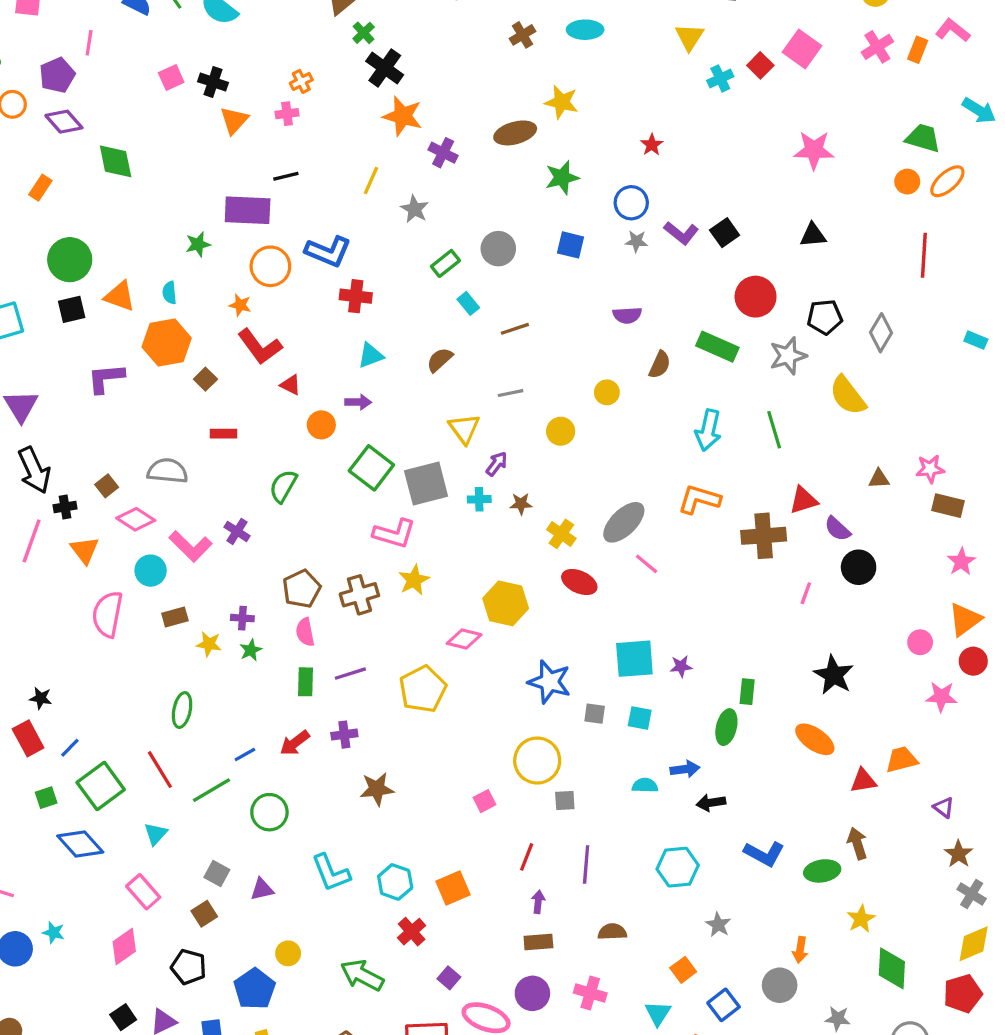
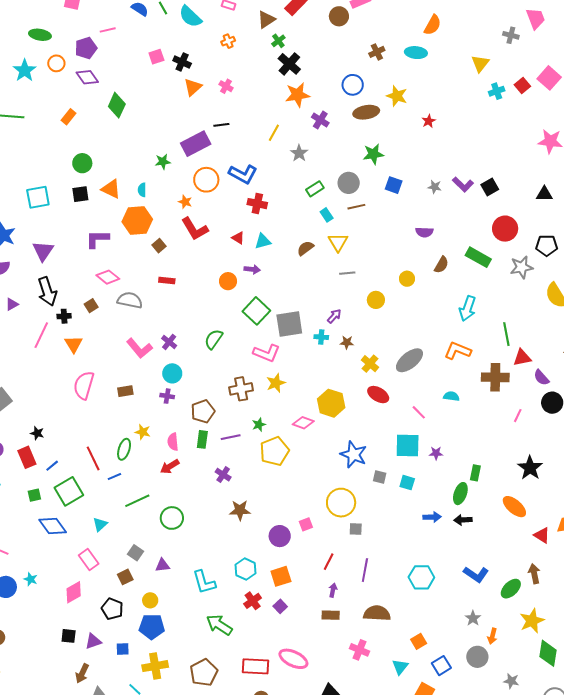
pink line: (89, 43) -> (108, 30), turned 63
orange cross: (301, 81) -> (228, 41), moved
pink cross: (287, 114) -> (226, 86), turned 32
orange star: (403, 116) -> (298, 95), turned -30
red star: (652, 145) -> (429, 121), moved
green diamond: (116, 161) -> (117, 105), turned 30
green star: (562, 178) -> (373, 154), moved
blue circle: (631, 203) -> (353, 85), moved
purple rectangle: (248, 210) -> (196, 144), turned -36
green circle: (70, 260) -> (82, 163), size x0.7
brown line: (515, 329) -> (356, 207), moved
red triangle: (291, 385) -> (238, 238), moved
yellow triangle: (464, 429) -> (338, 242), moved
green line: (774, 430) -> (506, 334), moved
green semicircle: (283, 486) -> (214, 339), moved
pink diamond: (136, 519) -> (108, 277), moved
pink line: (647, 564) -> (419, 412), moved
cyan circle: (151, 571) -> (172, 373), moved
brown pentagon: (302, 589) -> (203, 411), moved
pink semicircle: (305, 632) -> (173, 442), moved
yellow star: (209, 644) -> (143, 432), moved
green star: (251, 650) -> (259, 425), moved
purple cross: (344, 735) -> (223, 475), turned 35
red arrow: (295, 743) -> (170, 467), moved
blue line: (245, 755) -> (114, 477), moved
red line: (160, 770) -> (93, 458), moved
red triangle: (863, 781) -> (542, 535), turned 36
cyan semicircle: (645, 785) -> (451, 396), moved
black arrow: (711, 803) -> (463, 520), moved
green ellipse: (822, 871) -> (511, 589), turned -40
cyan L-shape: (331, 873) -> (204, 582), moved
yellow star: (861, 919) -> (532, 621), size x1.4
gray star: (718, 925) -> (473, 618), moved
brown semicircle: (612, 932) -> (377, 613), size x1.5
yellow circle: (288, 953) -> (150, 600), moved
purple square: (449, 978) -> (280, 606), moved
blue pentagon: (255, 989) -> (152, 627), turned 30
purple circle: (532, 993) -> (280, 536), moved
black square: (123, 1017) -> (69, 636), turned 35

